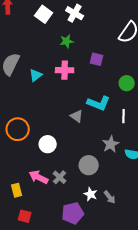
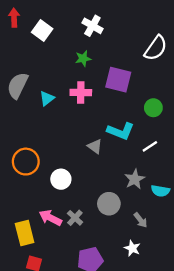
white square: (44, 14) -> (42, 30), moved
purple square: (97, 59) -> (118, 80), size x1.6
white line: (124, 116) -> (150, 146), turned 56
yellow rectangle: (17, 190) -> (25, 233), size x1.5
white star: (91, 194) -> (132, 248), moved
gray arrow: (110, 197) -> (140, 220), moved

